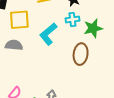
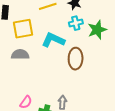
cyan L-shape: (48, 34) -> (53, 40), turned 70
brown ellipse: (81, 54) -> (76, 59), moved

